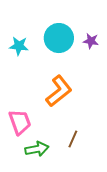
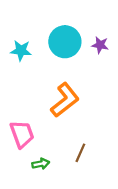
green arrow: (37, 149) -> (41, 164), size x0.7

